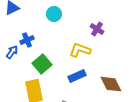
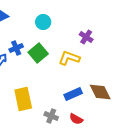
green square: (42, 64) -> (38, 53), moved
blue rectangle: (77, 76) -> (73, 94), moved

